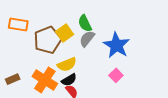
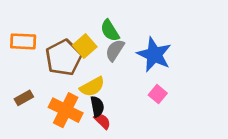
brown rectangle: (13, 79) -> (24, 98), moved
black semicircle: (69, 80) -> (97, 107), turned -63

